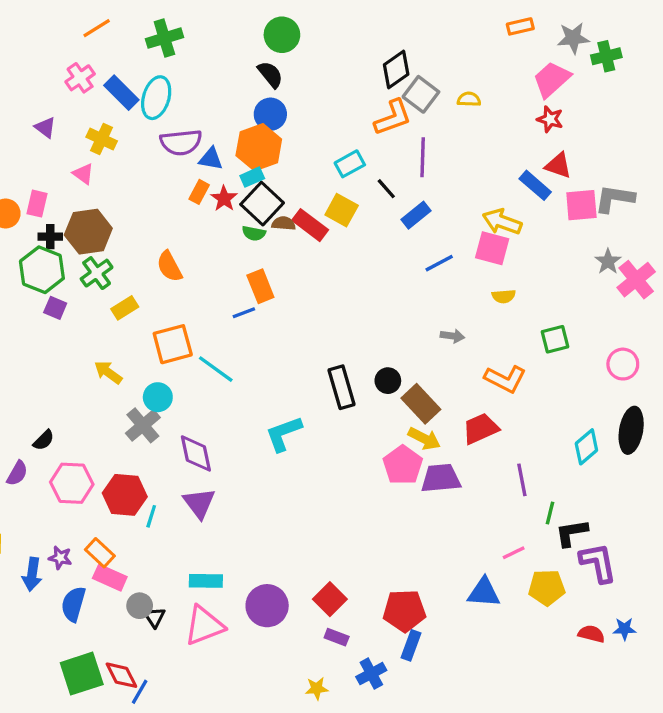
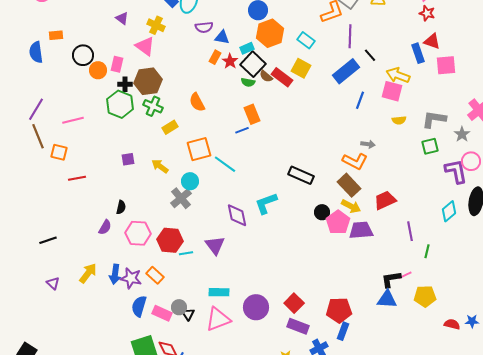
purple semicircle: (181, 142) -> (204, 27), size x0.7
orange hexagon: (259, 147) -> (270, 33), moved
cyan rectangle: (350, 164) -> (306, 40), turned 66
pink triangle: (83, 174) -> (145, 46), size x1.5
blue rectangle: (535, 185) -> (418, 53), turned 30
black line: (386, 189) -> (370, 55), moved
gray L-shape: (615, 199) -> (434, 119), moved
blue rectangle: (416, 215) -> (346, 71), size x1.5
brown semicircle: (284, 223) -> (266, 76), turned -144
gray star: (608, 261) -> (462, 134), moved
blue line: (439, 263) -> (360, 100), turned -42
green cross: (97, 273) -> (153, 106), turned -30
purple square: (55, 308) -> (128, 159), moved, turned -32
orange L-shape: (505, 379) -> (355, 161), moved
black circle: (388, 381) -> (322, 212), moved
black rectangle: (342, 387) -> (301, 175), turned -50
black semicircle: (44, 440) -> (121, 207), turned -32
purple diamond: (196, 453) -> (237, 215), moved
cyan line: (151, 516) -> (186, 253), turned 64
black L-shape: (572, 533) -> (391, 279), moved
purple star: (60, 558) -> (131, 278), size x1.5
purple L-shape: (598, 563) -> (456, 171), moved
blue arrow: (32, 574) -> (115, 274), moved
pink rectangle: (110, 578) -> (162, 313), moved
purple rectangle: (337, 637) -> (298, 326), size x1.5

